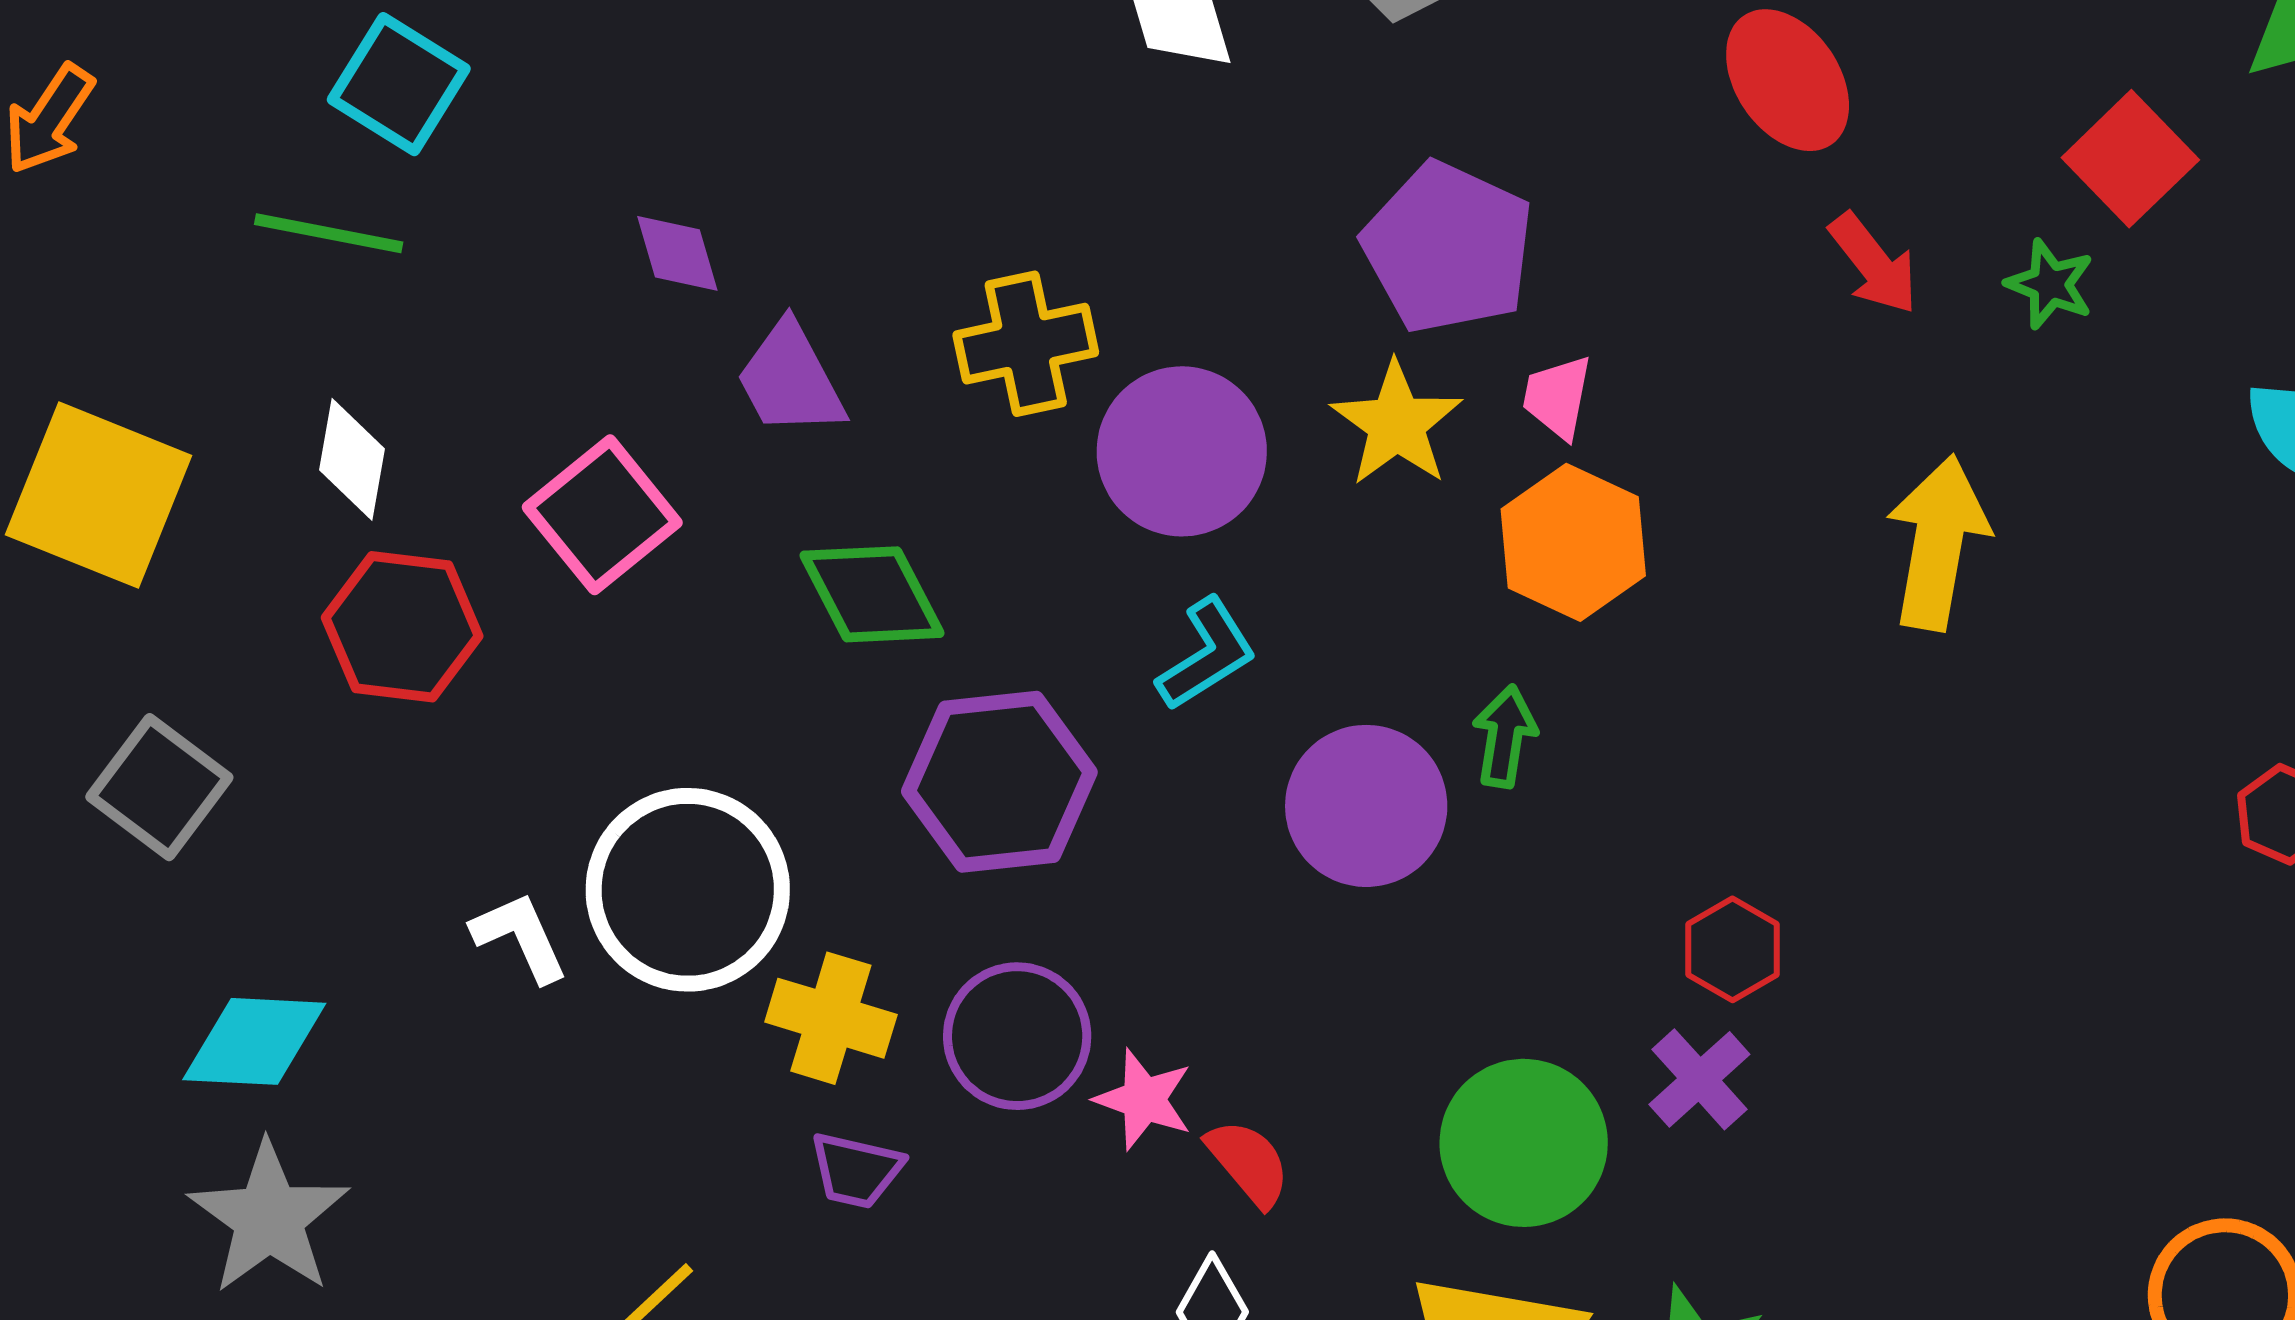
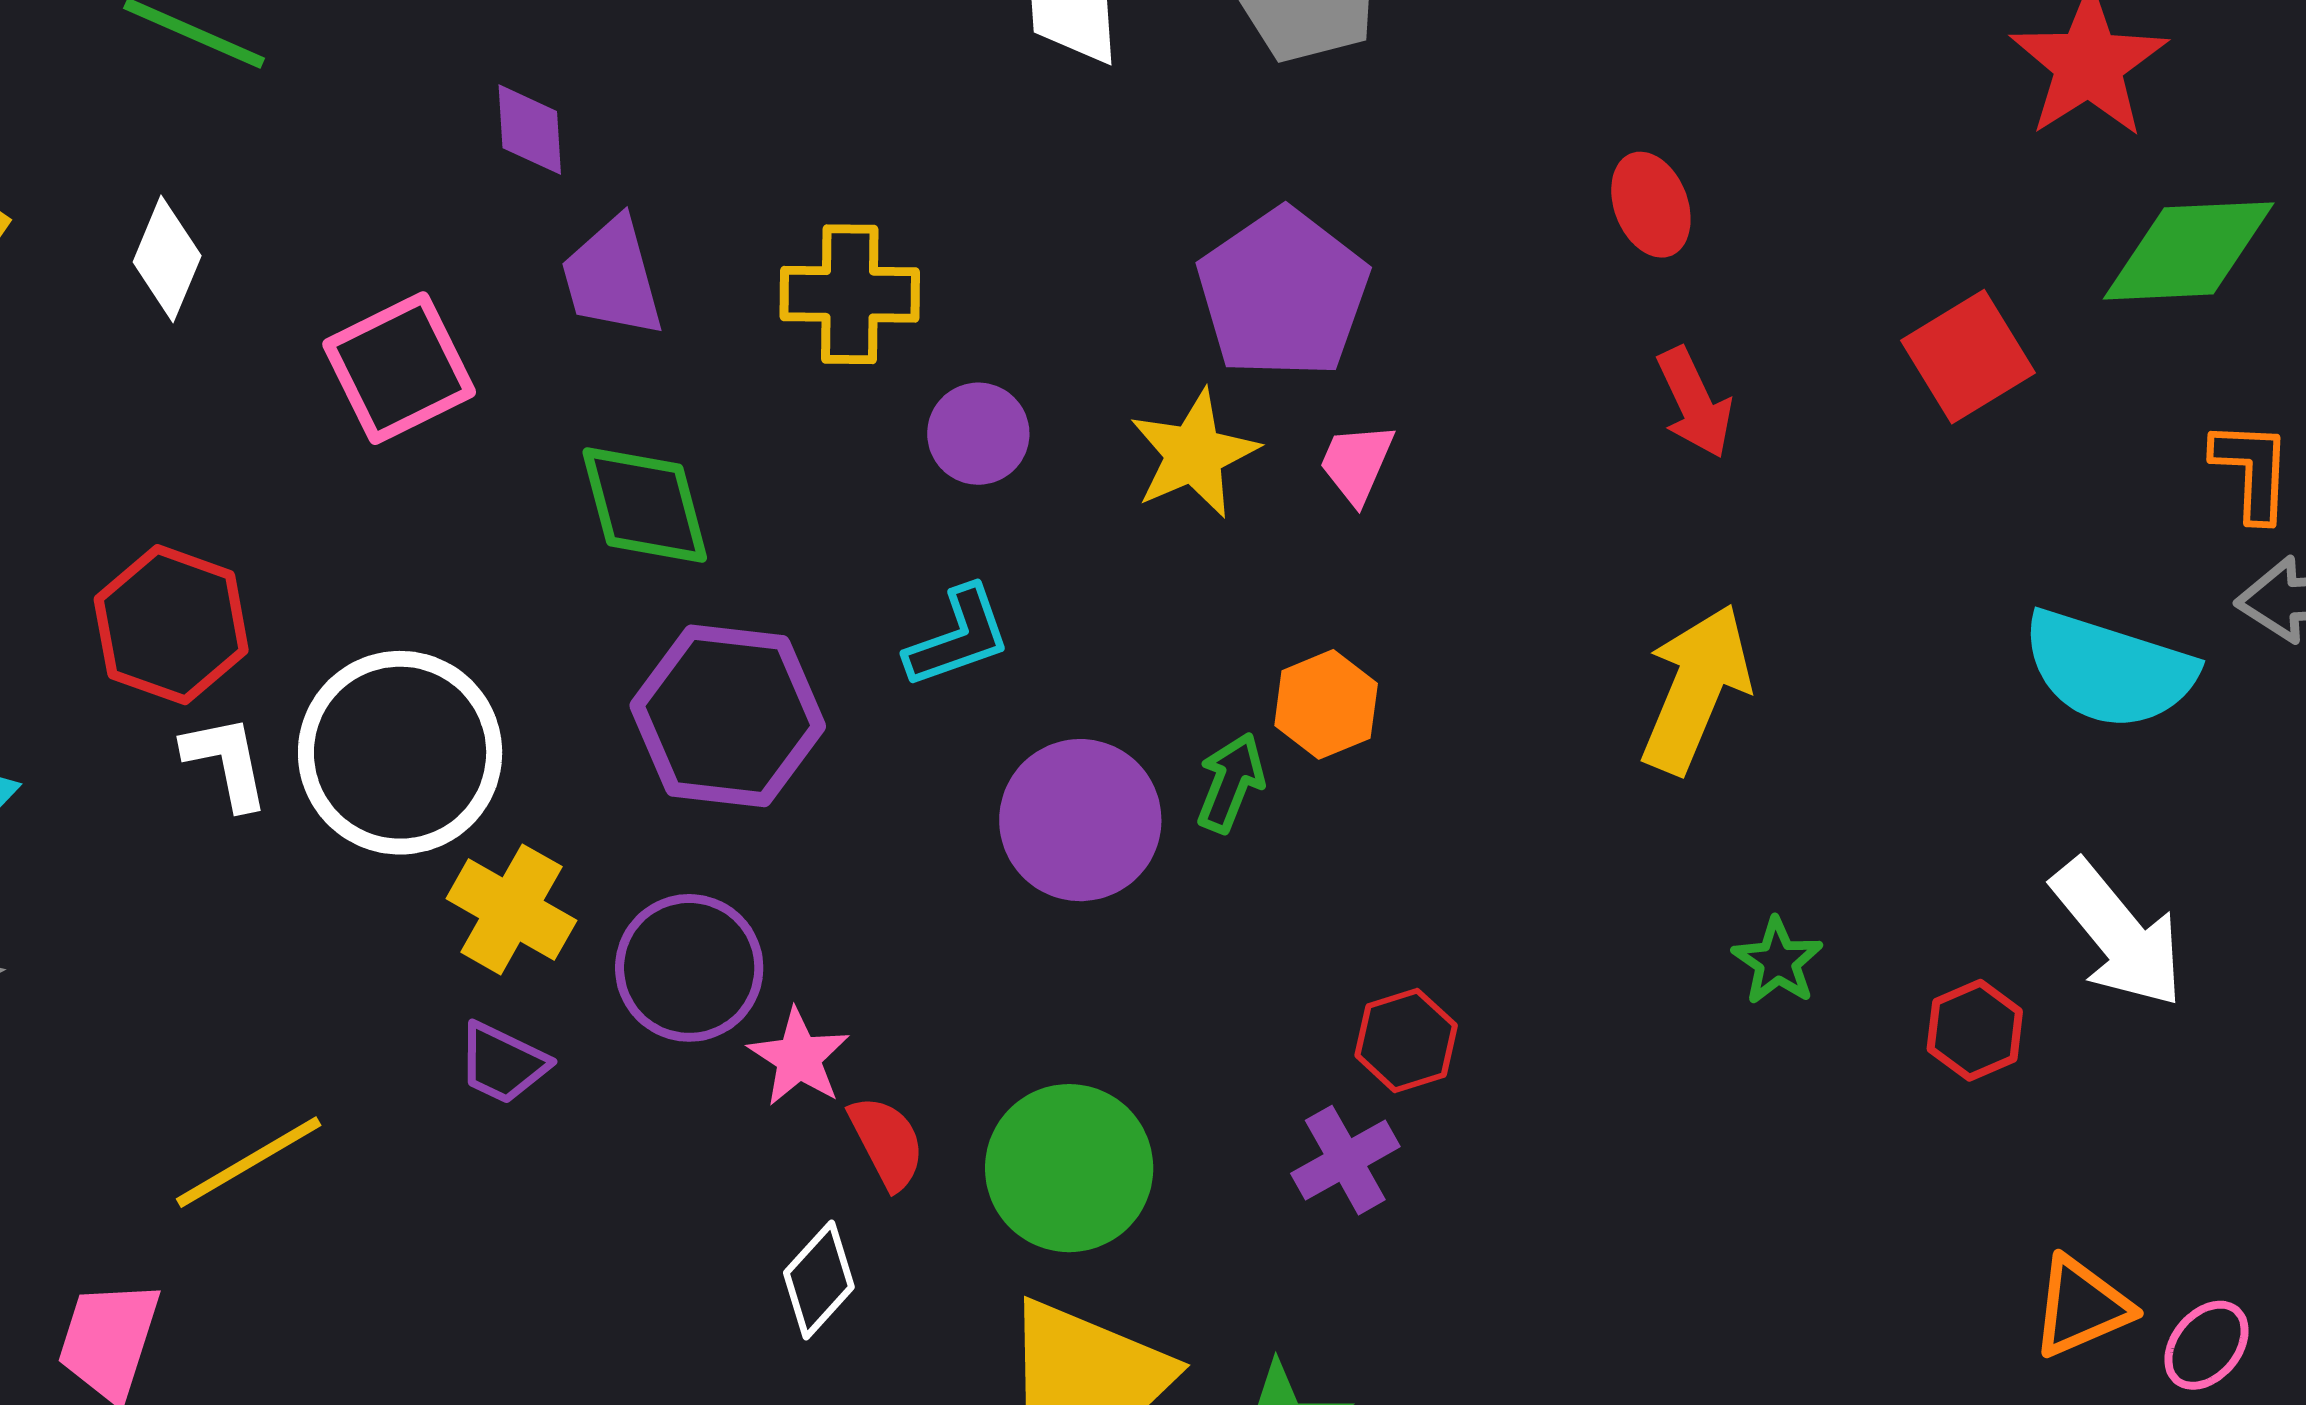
red ellipse: (1788, 80) -> (1651, 205), size x0.7
green star: (2050, 284) -> (1778, 961), moved
purple circle: (1182, 451) -> (978, 434), size x0.6
orange hexagon: (1573, 542) -> (1326, 704), moved, size x0.7
red hexagon: (402, 627) -> (171, 625), moved
green circle: (1524, 1143) -> (1069, 1168), moved

